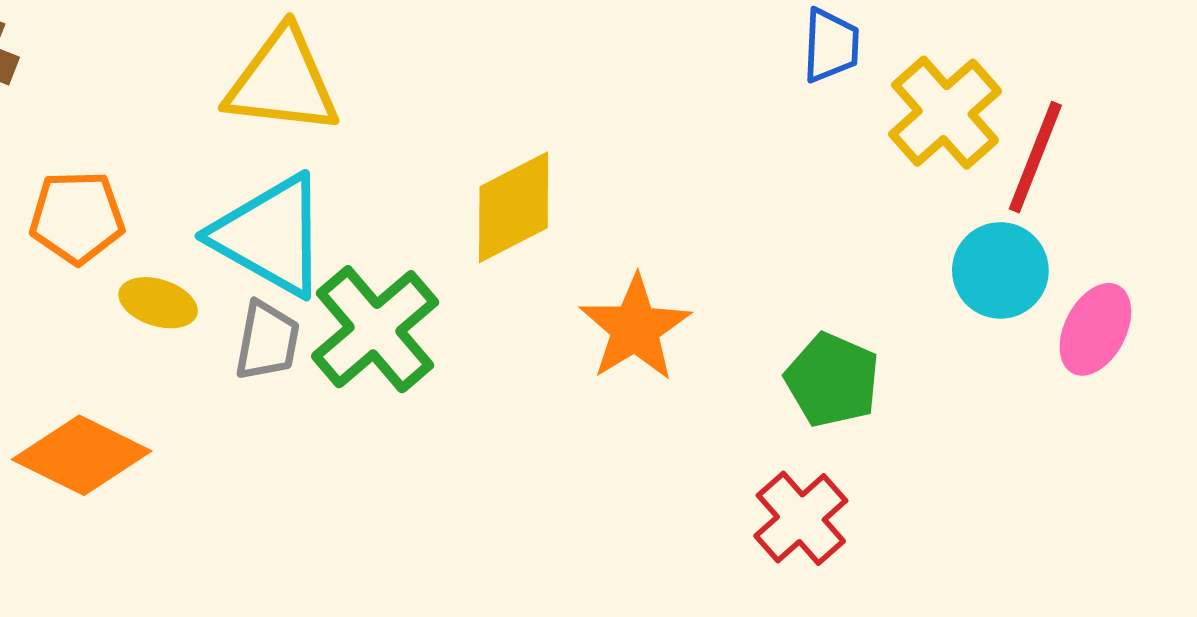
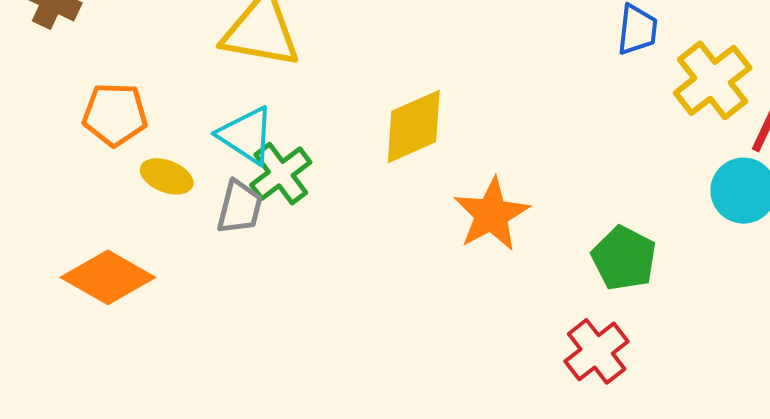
cyan triangle: (270, 235) -> (246, 135), size x0.7
green cross: (375, 329) -> (281, 174), moved, size x0.7

